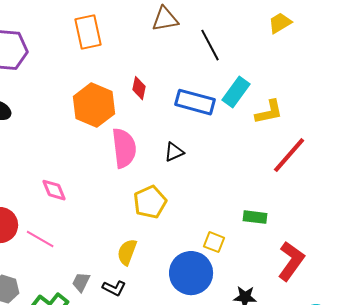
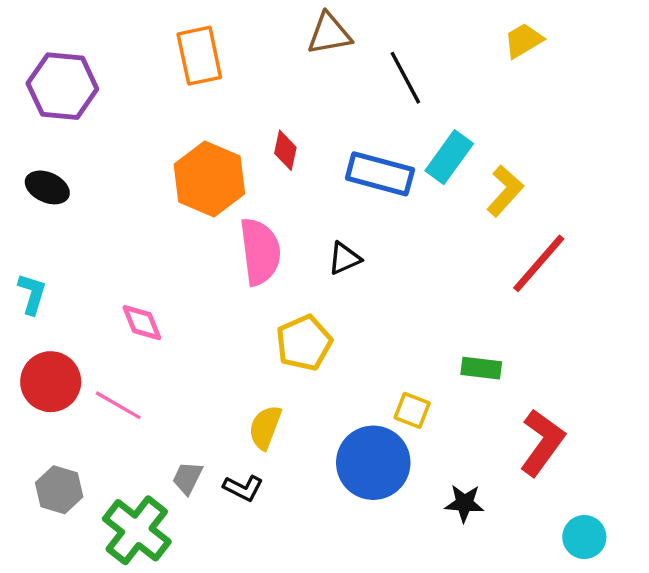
yellow L-shape: (269, 112) -> (505, 191), turned -36

